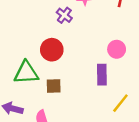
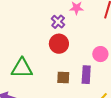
red circle: (52, 50) -> (59, 44), moved
brown square: (54, 86) -> (63, 78), moved

